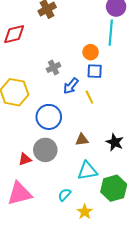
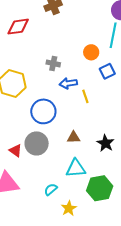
gray cross: (54, 67) -> (53, 63), turned 32
blue square: (95, 71) -> (107, 71), moved, turned -35
blue arrow: (71, 86) -> (68, 83), turned 36
red triangle: (25, 159) -> (16, 151), turned 48

